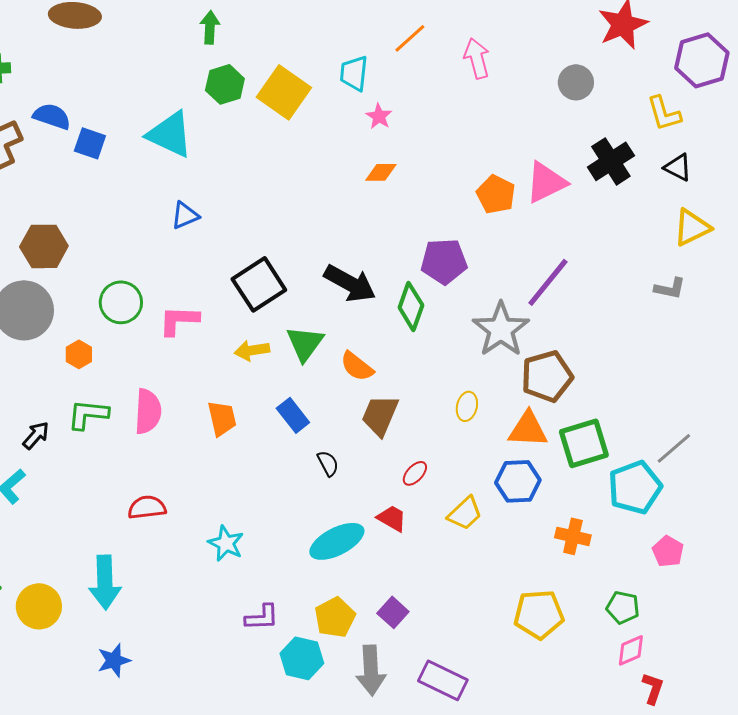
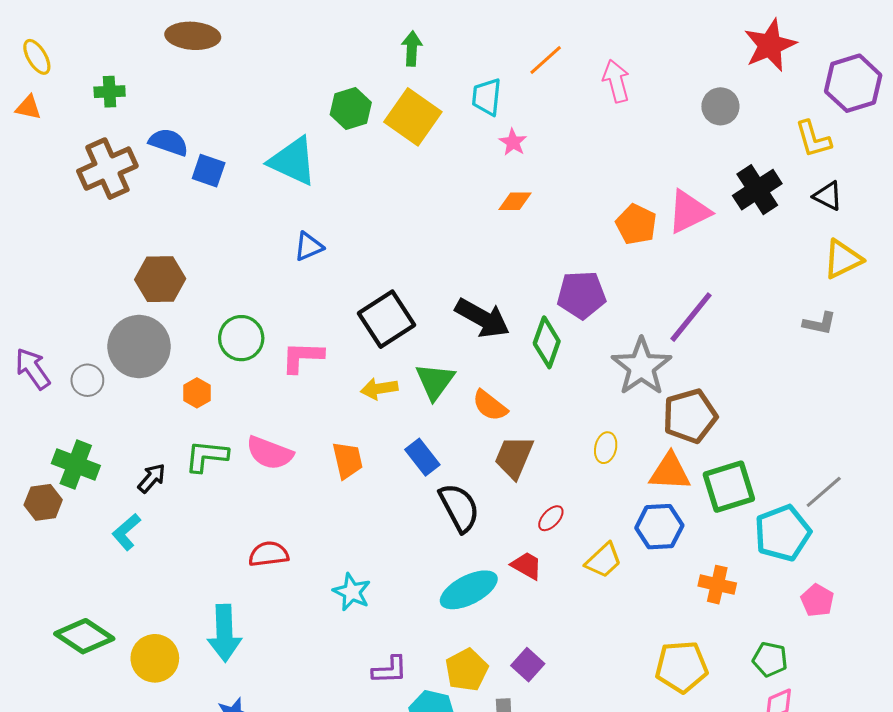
green arrow: (210, 27) -> (412, 48), moved
pink semicircle: (148, 411) -> (270, 453), turned 108
black semicircle: (328, 463) -> (459, 508), size x1.8

